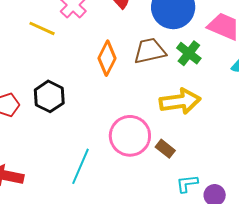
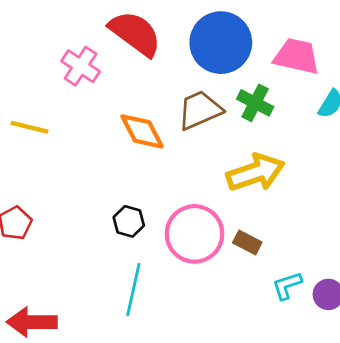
yellow line: (42, 28) -> (30, 127), moved
orange diamond: (107, 58) -> (142, 131), turned -44
black hexagon: (49, 96) -> (129, 221), moved, size x0.7

